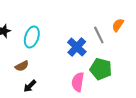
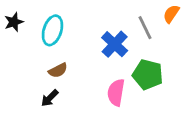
brown semicircle: (22, 66) -> (58, 70), moved

